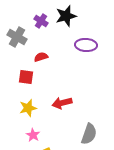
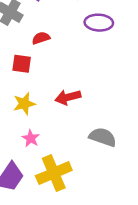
gray semicircle: (89, 134) -> (103, 137), turned -90

